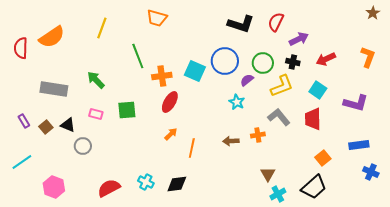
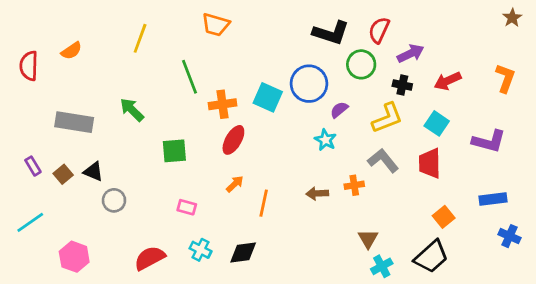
orange semicircle: (52, 37) -> (71, 51), size x0.6
green circle: (263, 63) -> (361, 64), moved
pink rectangle: (96, 114) -> (187, 207), moved

